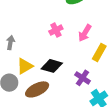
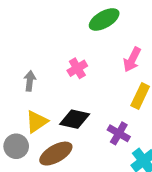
pink arrow: (85, 33) -> (132, 60), moved
gray arrow: (11, 43) -> (30, 81), moved

